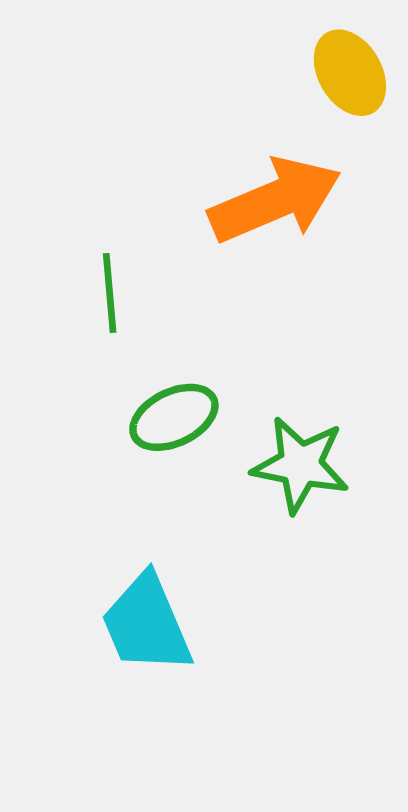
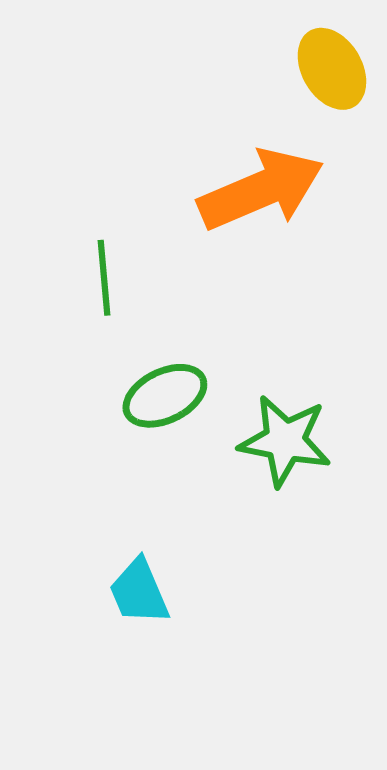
cyan trapezoid: (147, 624) -> (139, 592), size x0.7

